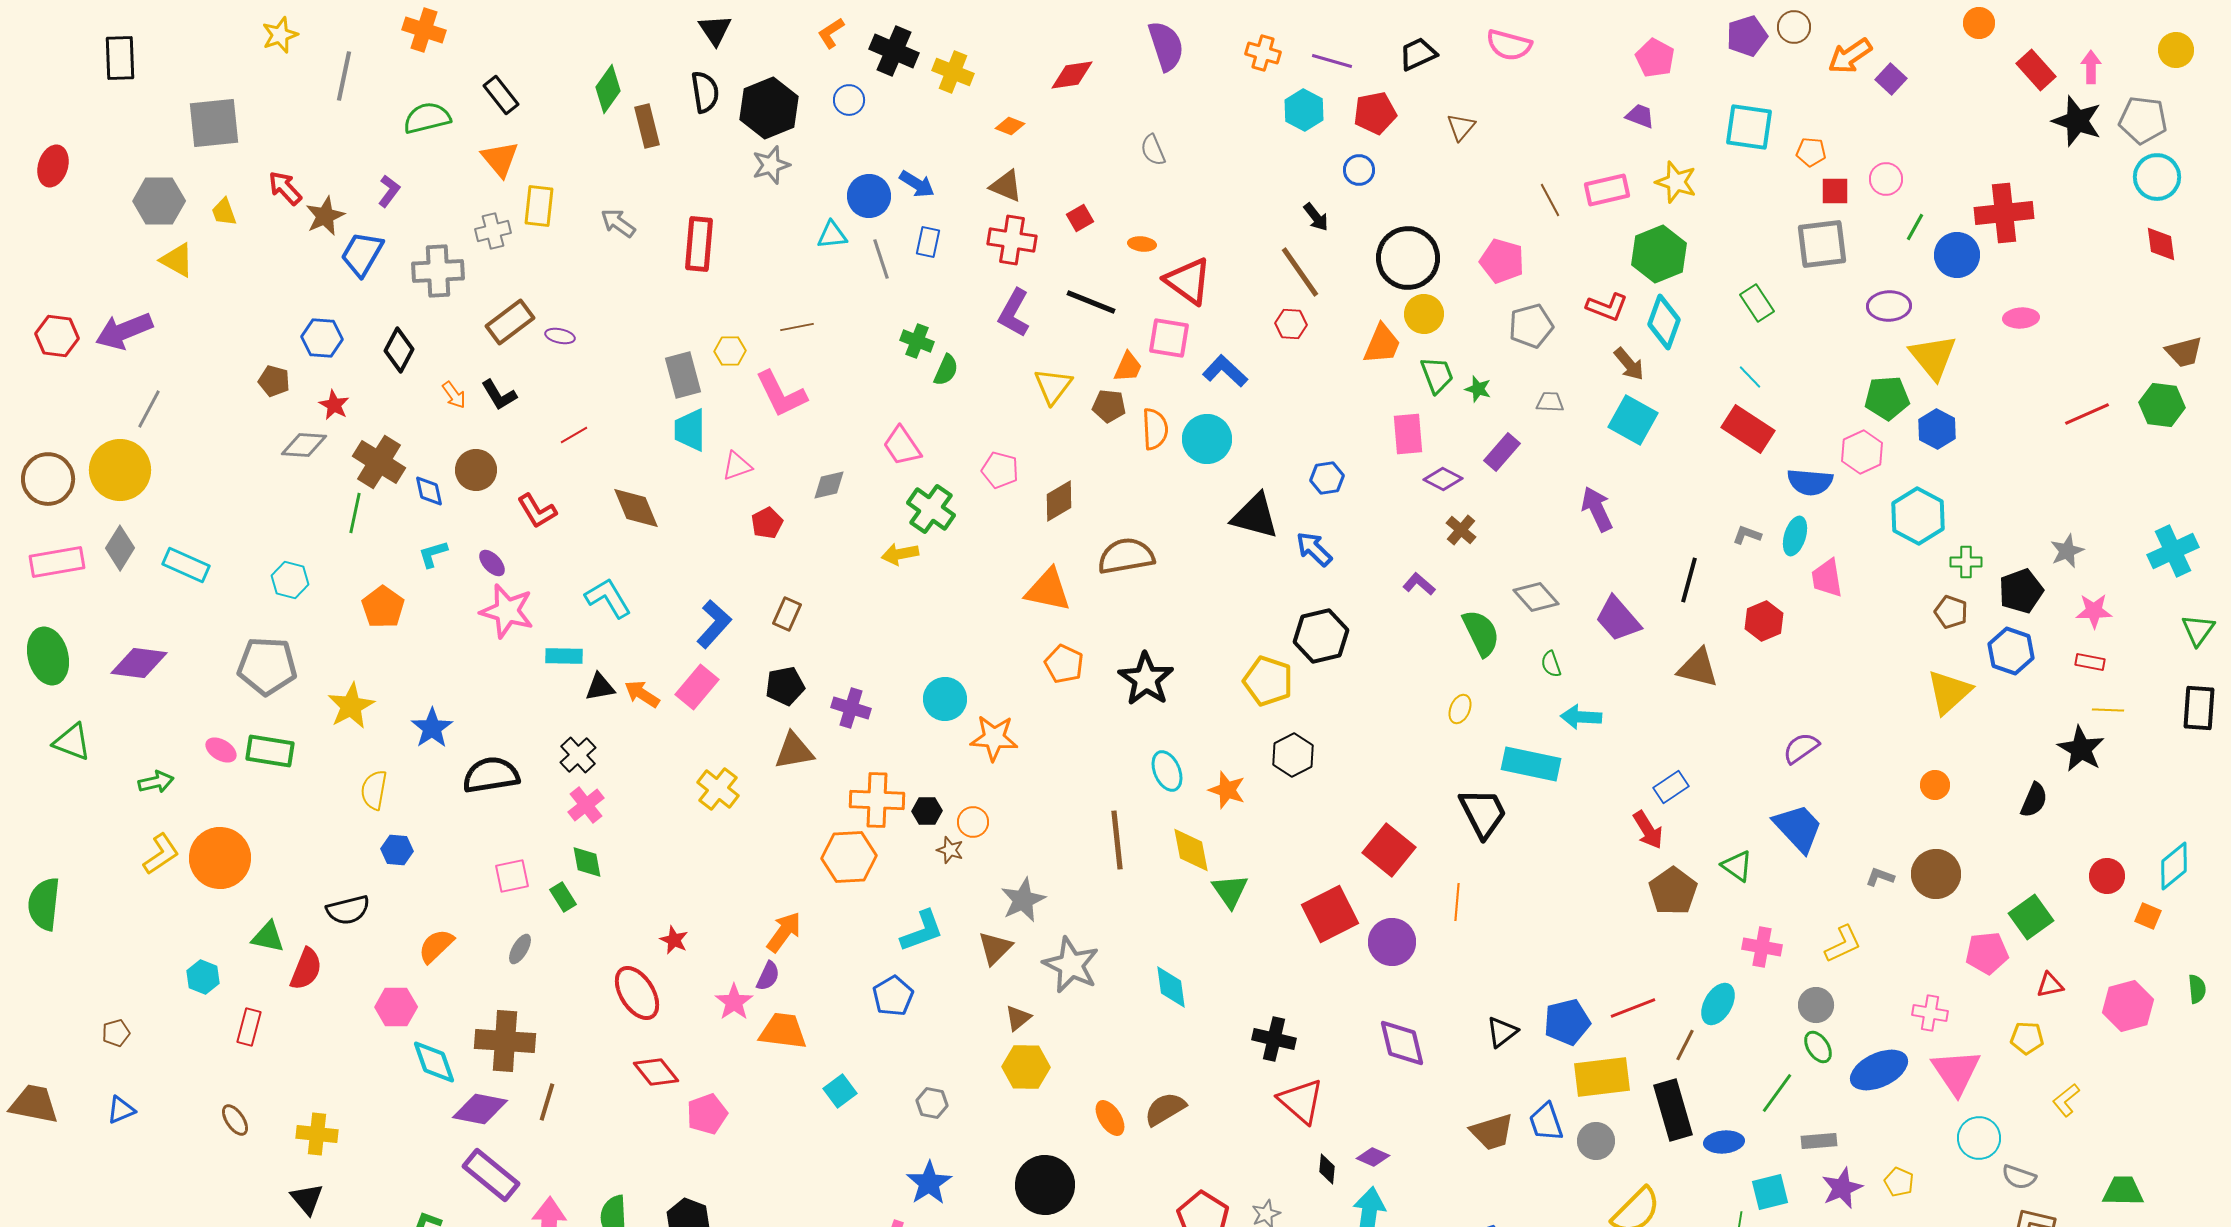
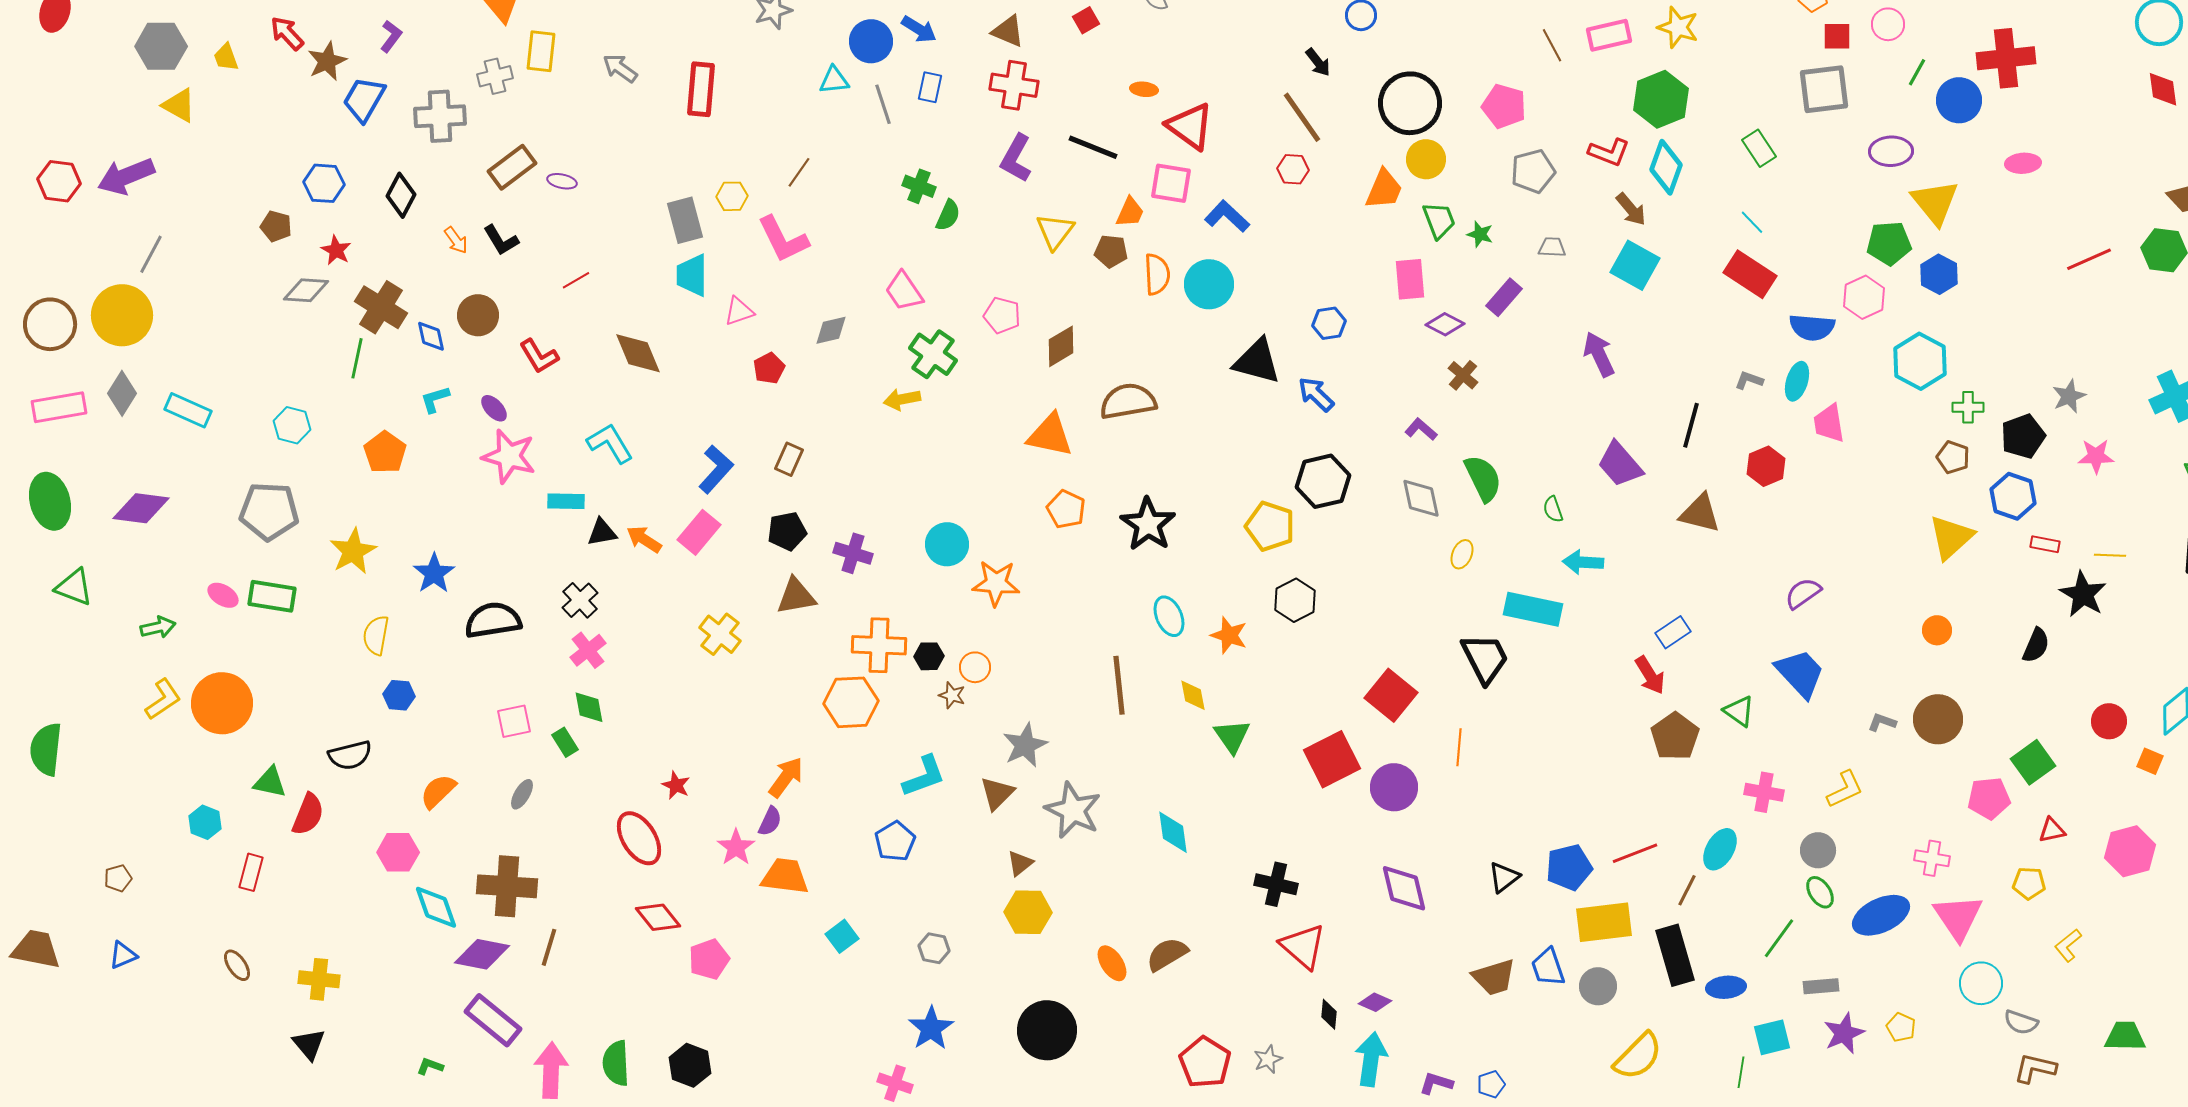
red square: (1080, 218) -> (1086, 20), moved
brown line: (797, 327) -> (799, 172), turned -44
gray diamond: (1536, 597) -> (1421, 498), moved, turned 30
red rectangle: (2090, 662) -> (2045, 544), moved
yellow diamond: (1191, 850) -> (1193, 695), size x0.7

